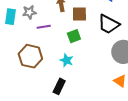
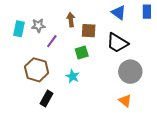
purple line: (44, 27) -> (52, 41), turned -48
black rectangle: (59, 86) -> (46, 98), moved

